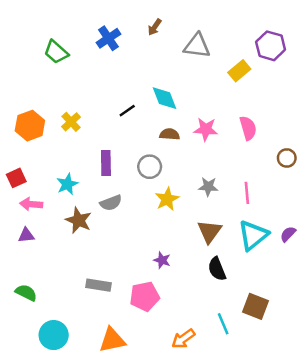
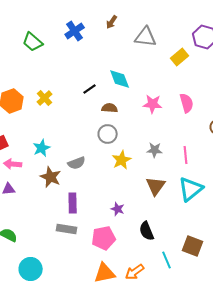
brown semicircle: (170, 134) -> (110, 108), moved
purple rectangle: (106, 163) -> (73, 203), moved
black semicircle: (217, 269) -> (147, 231), moved
orange triangle: (112, 340) -> (105, 273), moved

